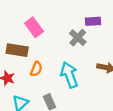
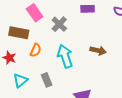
gray cross: (78, 38) -> (59, 24), moved

